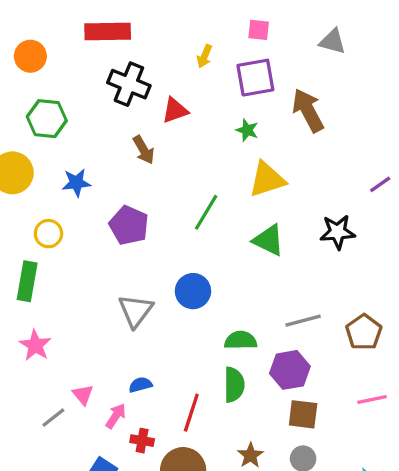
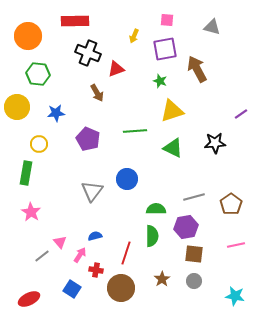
orange circle: (30, 56) -> (28, 36), size x1.4
green line: (206, 212) -> (135, 131), turned 55

